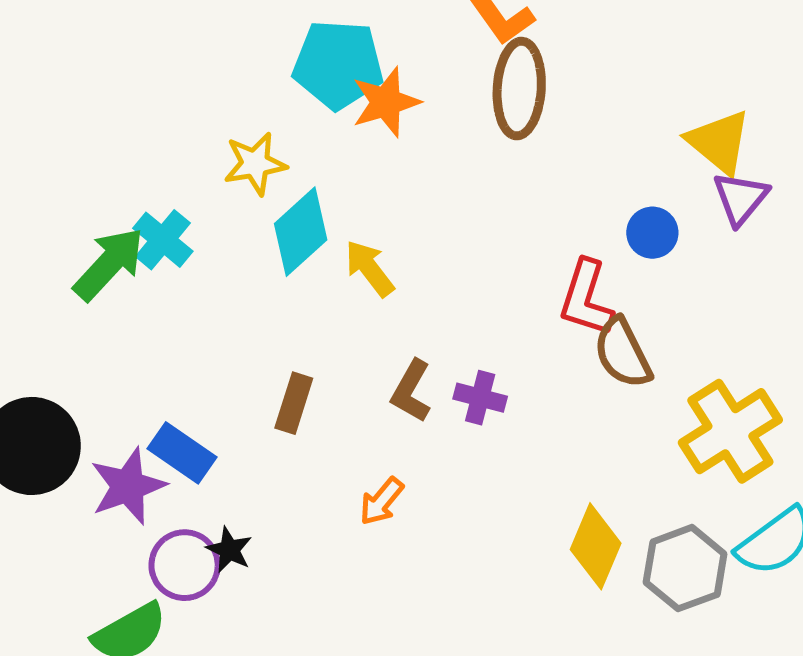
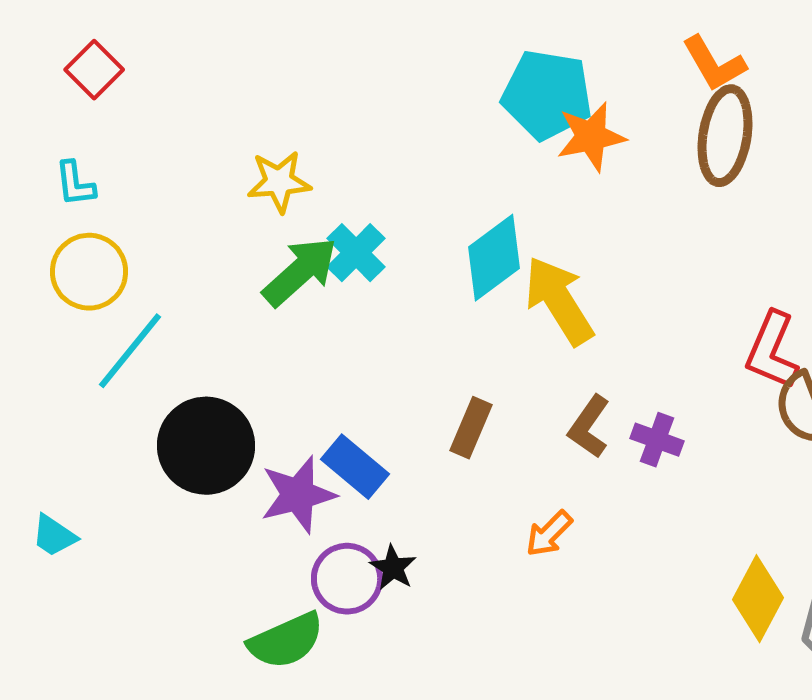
yellow star: (255, 164) -> (279, 182), moved
yellow arrow: (369, 268) -> (559, 301), size x1.5

